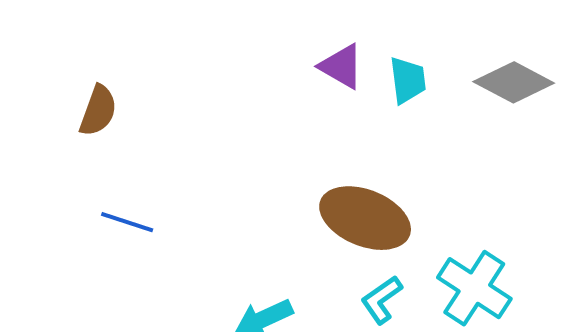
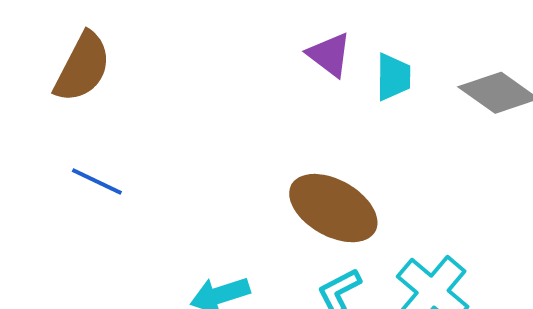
brown semicircle: (98, 111) -> (82, 67), size x1.4

